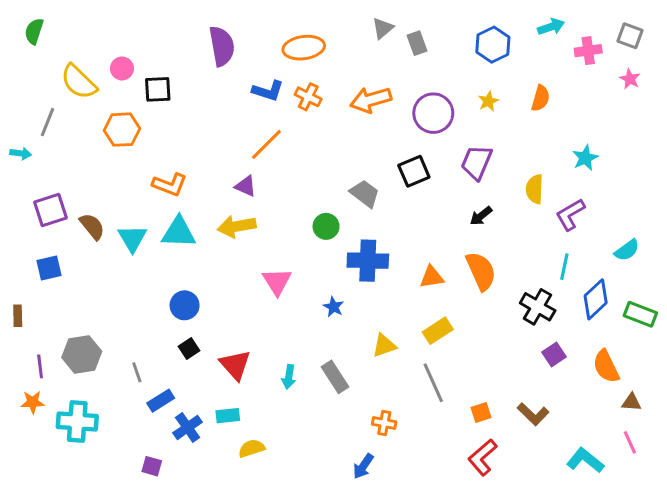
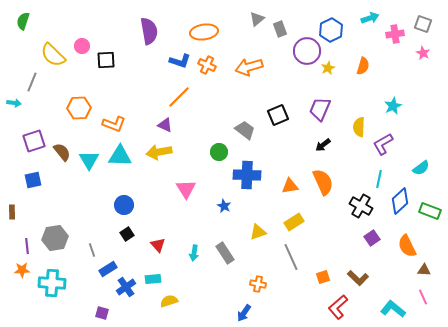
purple circle: (433, 113) -> (307, 51), moved
orange hexagon: (122, 130) -> (79, 108), moved
red triangle: (235, 365) -> (158, 245), size x0.7
red L-shape: (482, 457) -> (338, 307), moved

